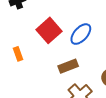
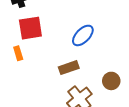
red square: (49, 30) -> (30, 28), moved, turned 30

